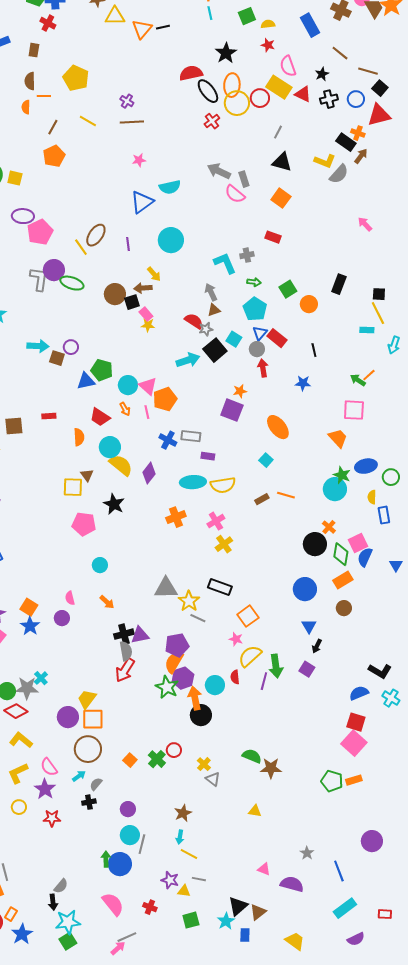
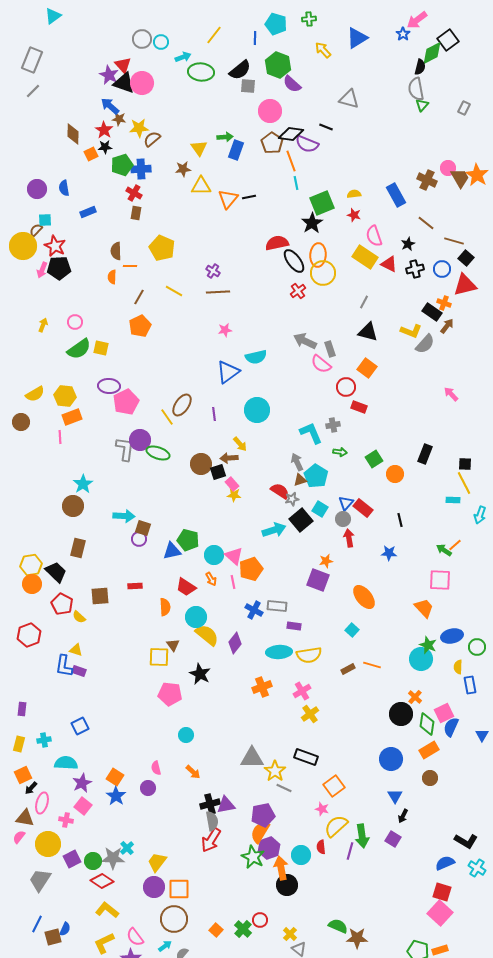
green square: (247, 16) -> (322, 203), moved, size x1.4
brown rectangle: (34, 50) -> (136, 213), moved
red circle: (260, 98) -> (346, 387), moved
cyan pentagon: (255, 309) -> (316, 476), moved
purple circle: (71, 347) -> (139, 539), moved
yellow trapezoid: (87, 699) -> (157, 862), moved

